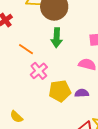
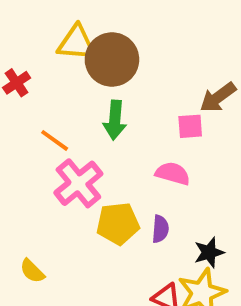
pink cross: (39, 71) -> (78, 183), size x1.4
purple semicircle: (82, 93) -> (160, 229), turned 96

